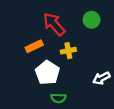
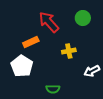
yellow cross: (68, 51) -> (69, 51), moved
white pentagon: (47, 73) -> (22, 66), moved

